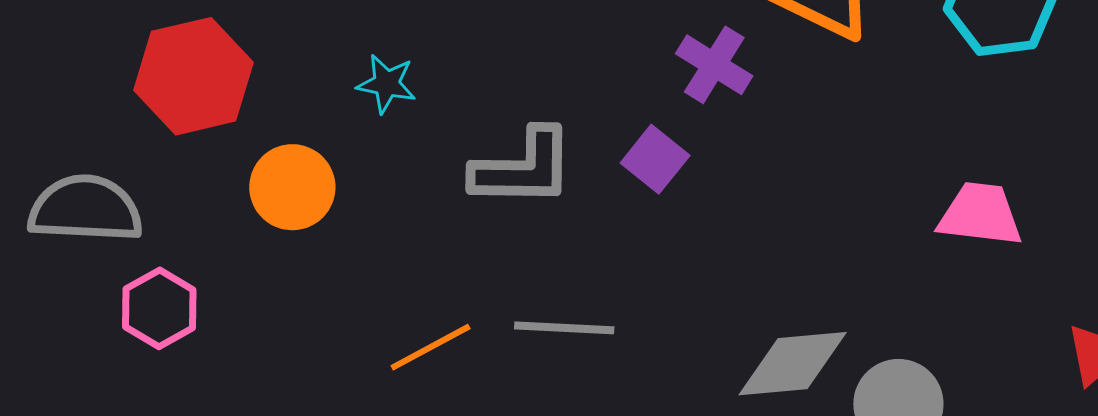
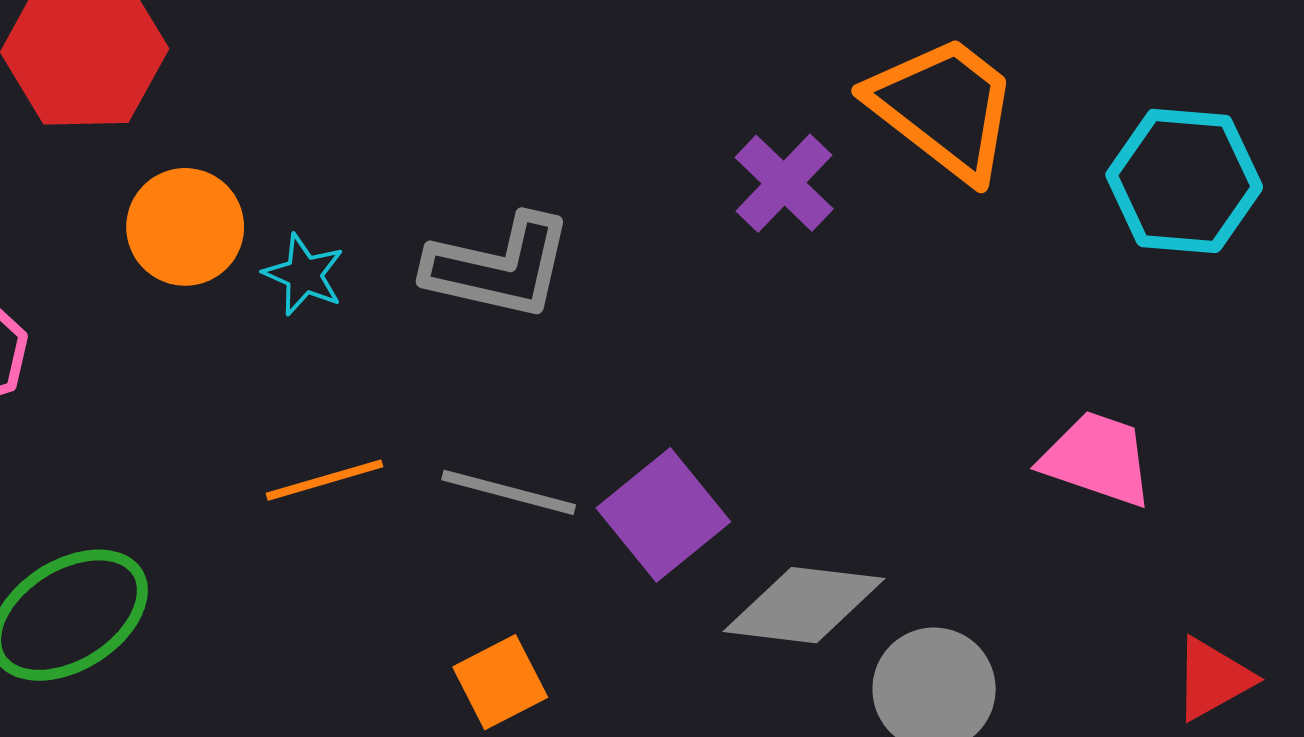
cyan star: (387, 84) -> (304, 275), moved
purple square: (655, 159) -> (663, 515), moved, size x1.4

